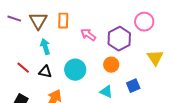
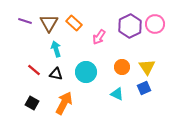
orange rectangle: (63, 21) -> (74, 23), turned -49
pink arrow: (88, 35) -> (99, 37), turned -91
purple hexagon: (119, 39) -> (130, 26), moved
yellow triangle: (155, 58) -> (147, 67), moved

